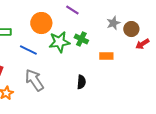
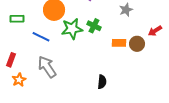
brown circle: (131, 29) -> (137, 44), moved
black semicircle: (81, 82) -> (102, 82), moved

